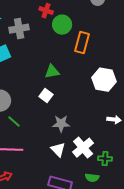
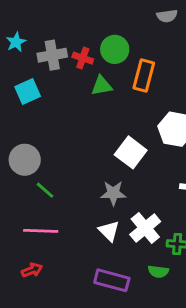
red cross: (46, 11) -> (83, 58), moved
green triangle: (52, 72) -> (102, 86), moved
white square: (46, 96) -> (131, 152), moved, size x1.5

